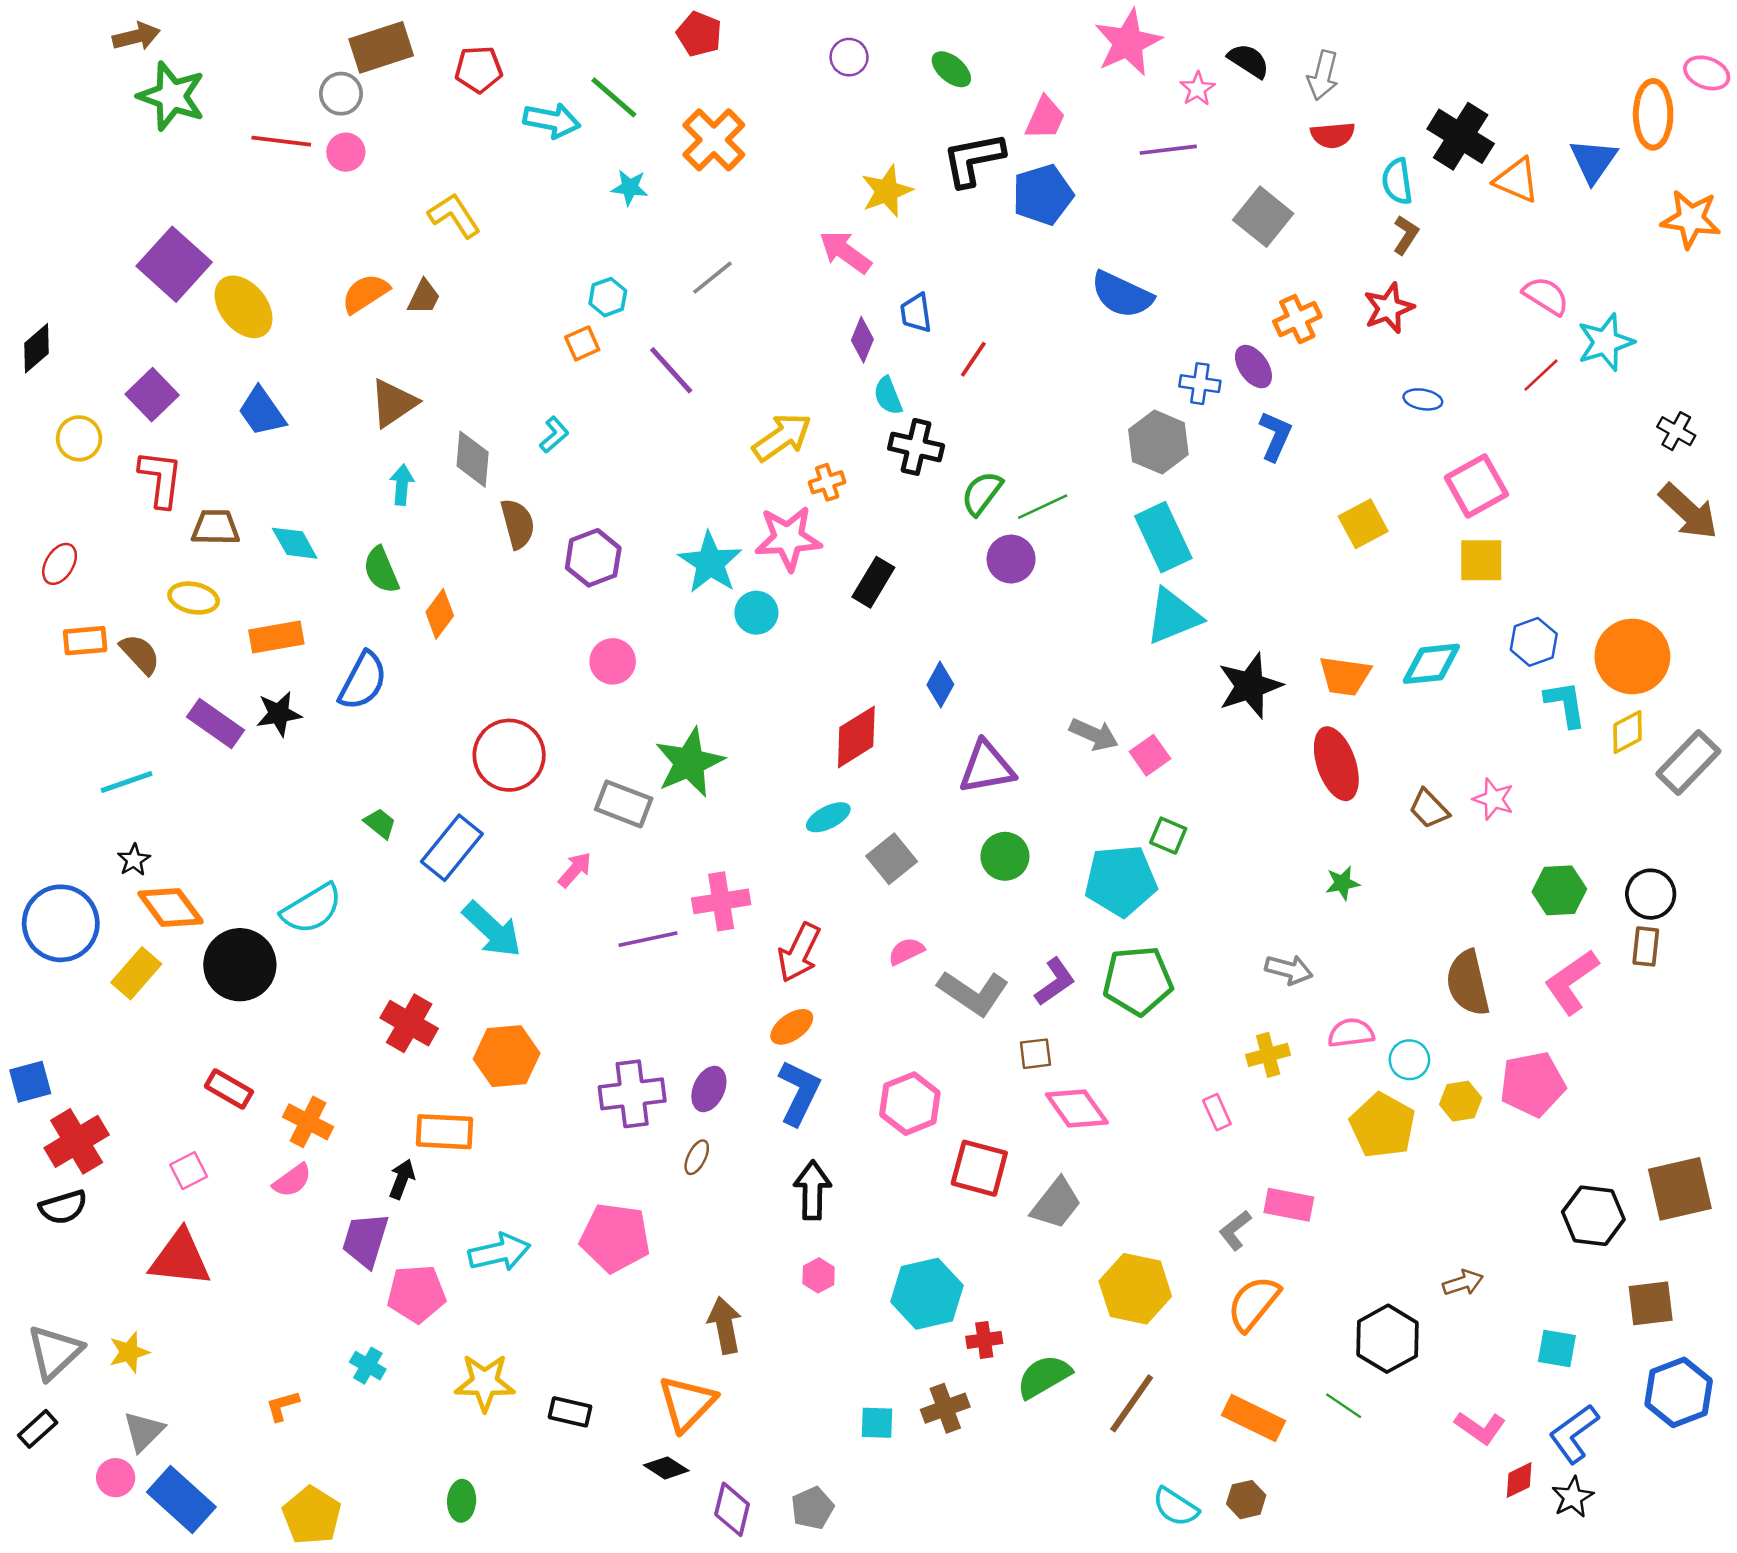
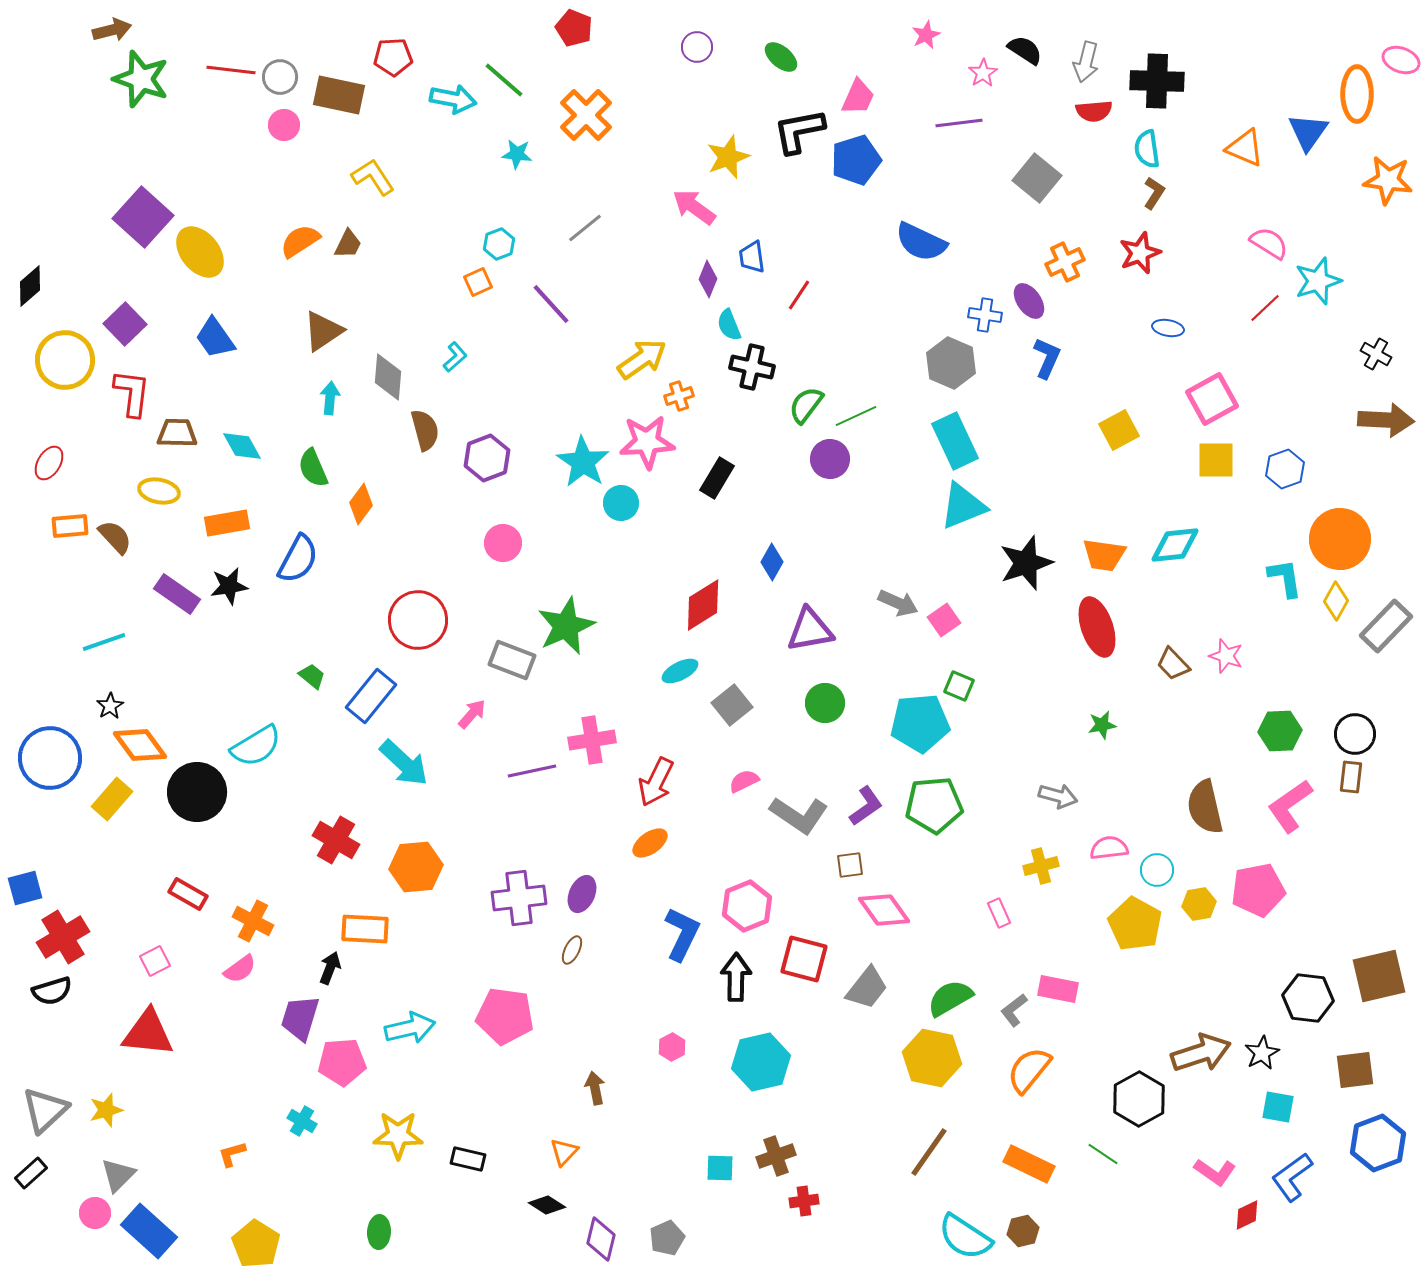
pink star: (1128, 42) -> (926, 35), size x0.5
brown rectangle: (381, 47) -> (339, 95), moved, turned 30
black cross: (1461, 136) -> (1157, 81), moved, turned -30
red line: (281, 141) -> (231, 70), moved
yellow circle: (79, 438) -> (65, 360), size x1.6
brown arrow: (1688, 512) -> (1386, 420), turned -40
blue hexagon: (1534, 642) -> (1285, 469), moved
yellow diamond: (1628, 732) -> (1336, 601), turned -33
blue L-shape: (799, 1093) -> (682, 934), moved
black arrow: (812, 1190) -> (736, 977), moved
brown arrow: (1463, 1283) -> (1201, 1053), size x1.8
brown arrow: (725, 1325) -> (595, 1088), size x0.7
red cross: (984, 1340) -> (804, 1201), moved
green semicircle: (1044, 1377) -> (950, 998), moved
orange triangle: (687, 1403) -> (564, 1152), size x0.6
black star: (1573, 1497) -> (1262, 1053), moved
cyan semicircle: (1176, 1507) -> (965, 1237), size x1.4

